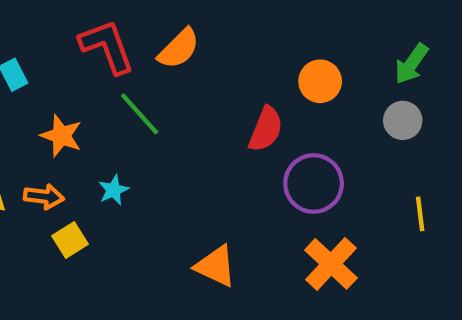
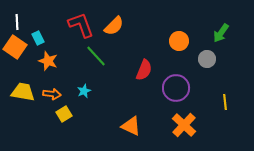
gray circle: (403, 120) -> (207, 59), moved
red semicircle: (266, 129) -> (144, 70), moved
orange star: (61, 136) -> (48, 61), moved

